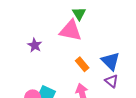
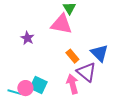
purple triangle: (112, 81) -> (86, 72), moved, size x1.5

